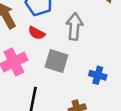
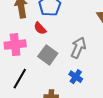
gray arrow: (74, 27) -> (78, 48), moved

